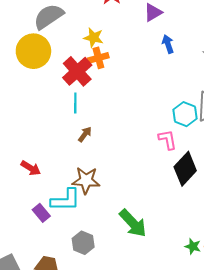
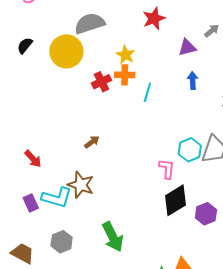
red cross: (77, 71) -> (102, 82), size x0.7
cyan line: (75, 103) -> (147, 92), moved

